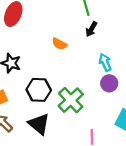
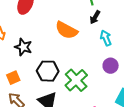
orange semicircle: (59, 44) -> (66, 30), size x1.6
cyan arrow: (105, 62) -> (106, 38), moved

